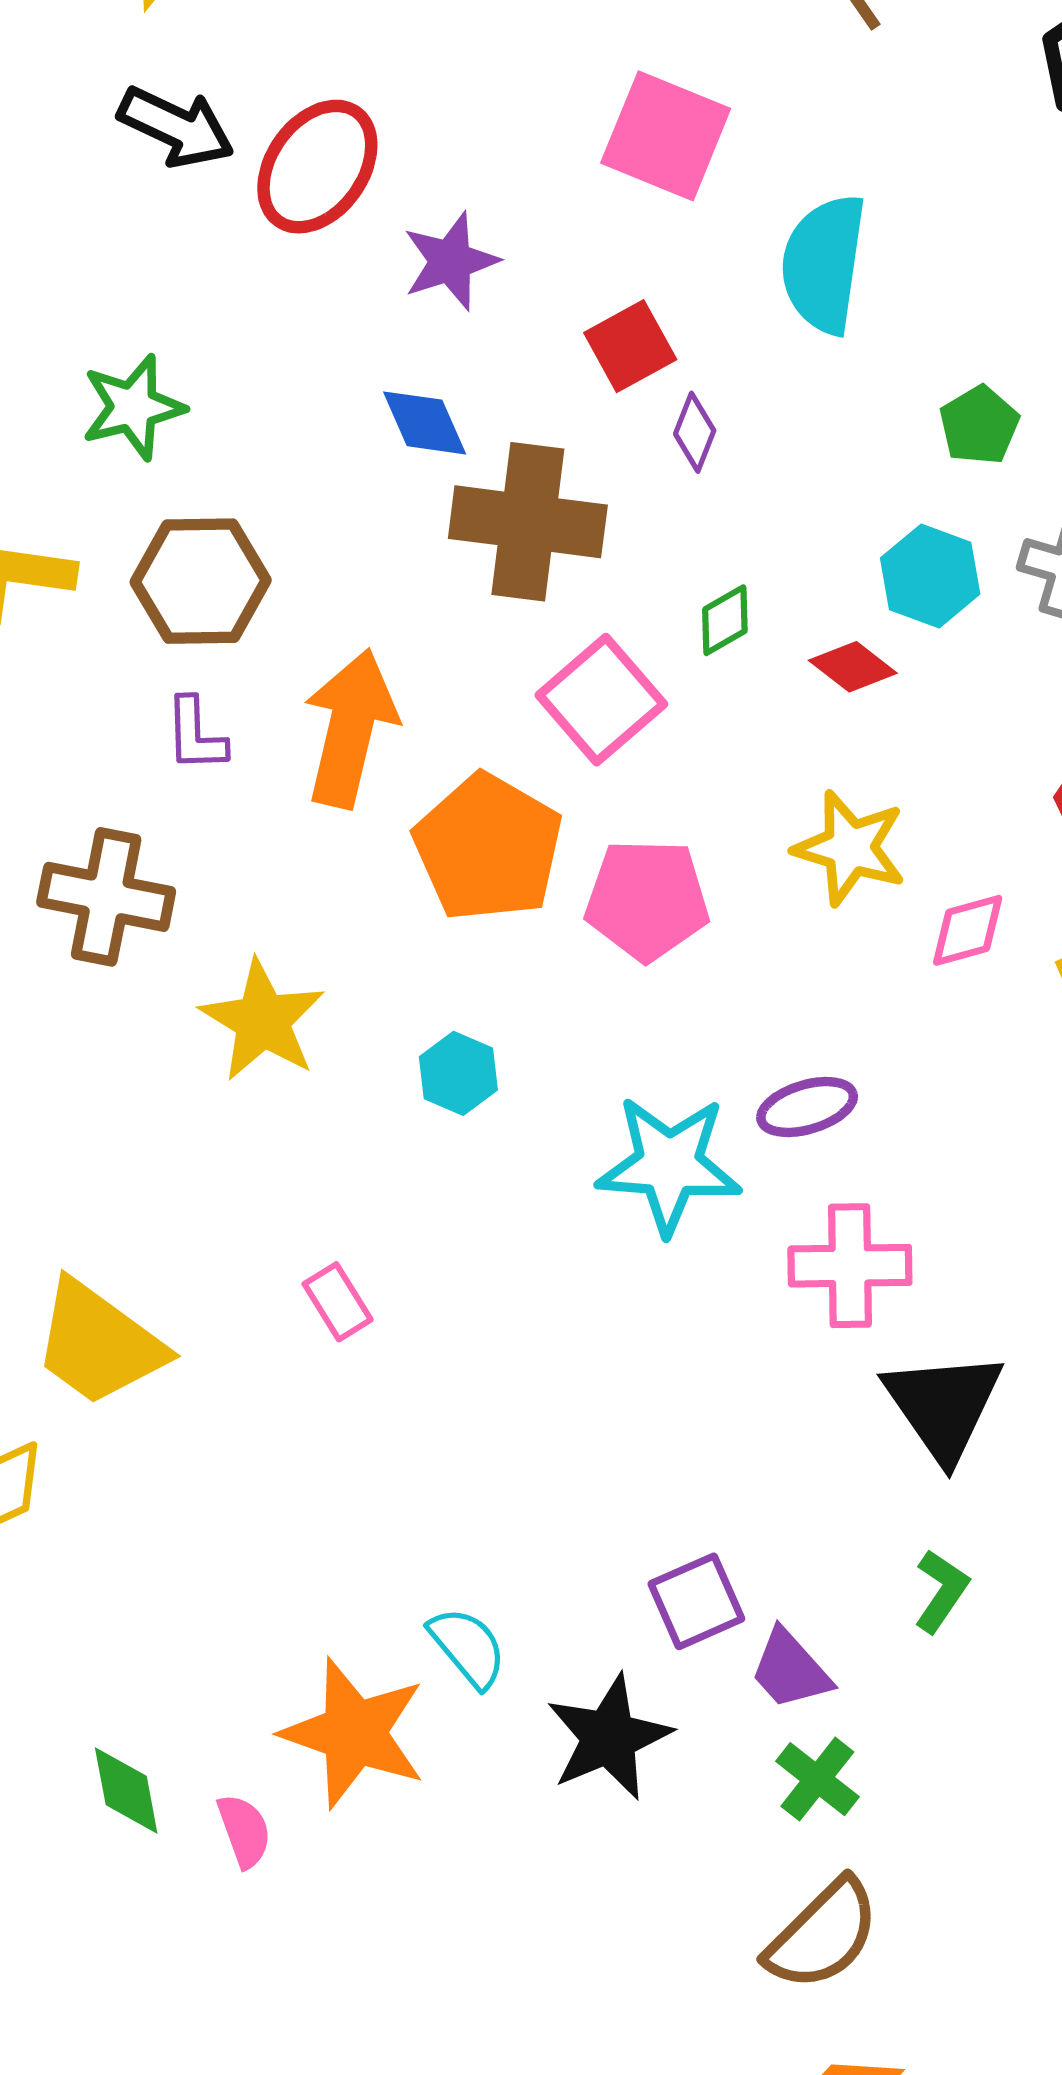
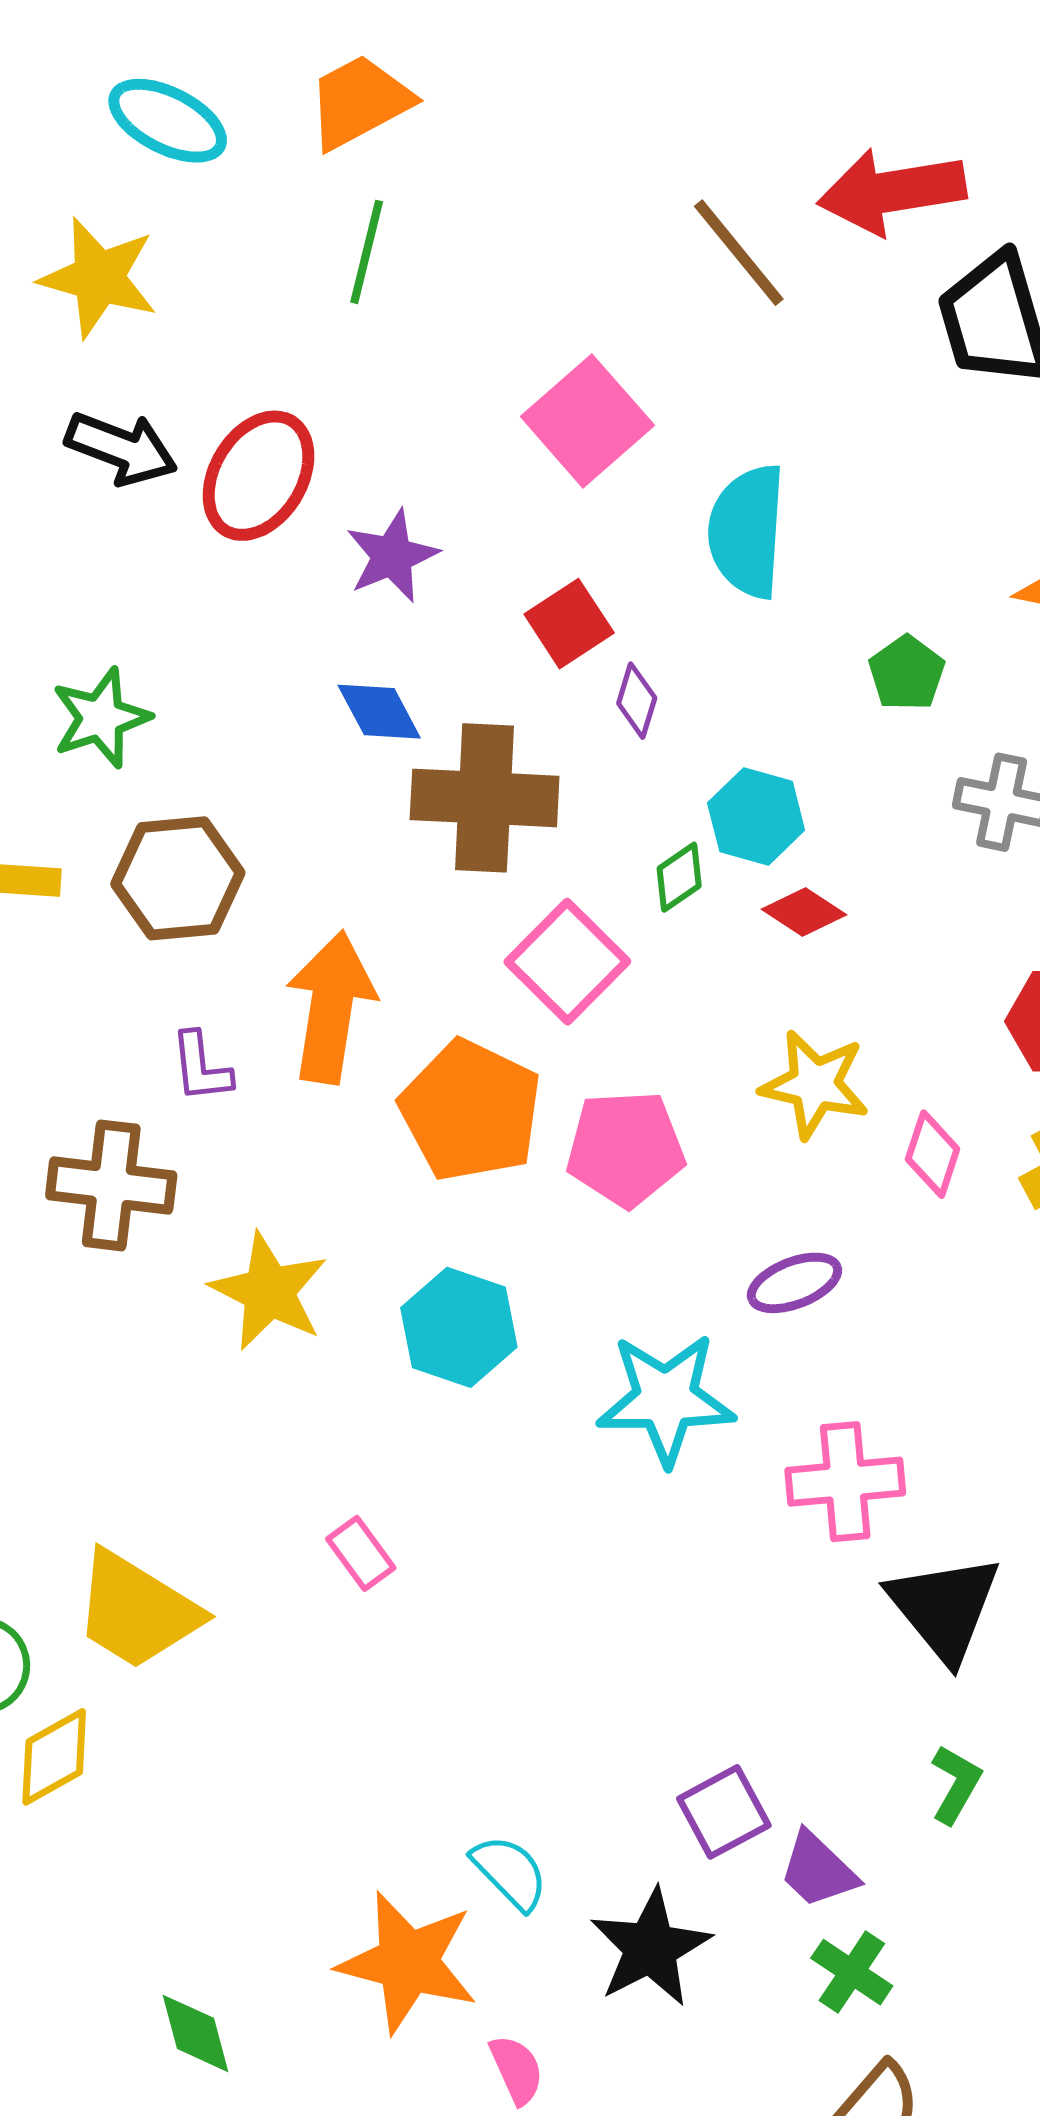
pink square: (666, 136) -> (587, 421), turned 31
cyan hexagon: (930, 576) -> (756, 816), moved
purple L-shape: (196, 735) -> (201, 1067), moved
pink diamond: (968, 930) -> (933, 1154), turned -52
cyan hexagon: (458, 1073) -> (459, 1327), size x1.5
purple ellipse: (807, 1107) -> (794, 1283), moved
pink semicircle: (244, 1831) -> (517, 2070), moved

